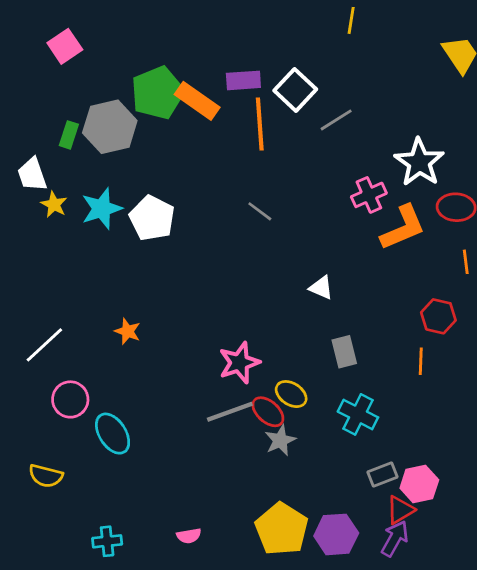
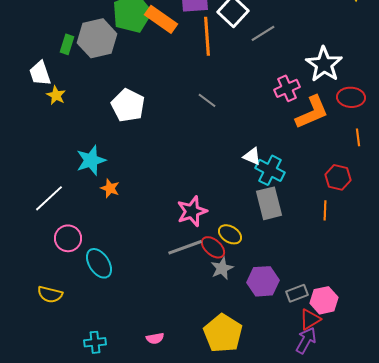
cyan star: (102, 209) -> (91, 160), moved
gray rectangle: (344, 352) -> (269, 203), size x1.4
cyan cross: (358, 414) -> (270, 170), moved
purple hexagon: (336, 534) -> (263, 281), moved

